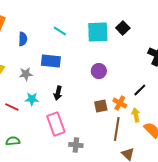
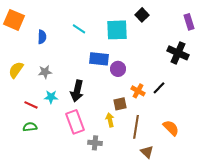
black square: (123, 28) -> (142, 15), moved
blue rectangle: (51, 61) -> (99, 59), moved
black arrow: (58, 93) -> (77, 91), size x1.5
orange cross: (120, 103) -> (138, 91), moved
yellow arrow: (136, 115) -> (110, 120), moved
green semicircle: (13, 141) -> (30, 127), moved

